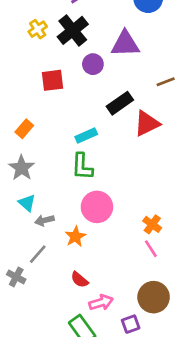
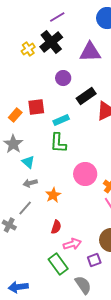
yellow cross: (38, 29) -> (28, 49), moved
purple circle: (93, 64) -> (63, 78), moved
red square: (53, 80) -> (36, 107), moved
cyan triangle: (27, 203) -> (28, 162), moved
pink circle: (97, 207) -> (85, 174), moved
red semicircle: (79, 280) -> (56, 227), turned -112

